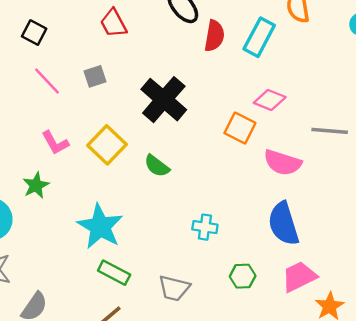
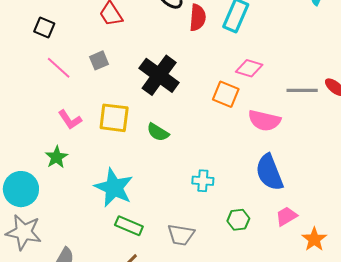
yellow square: (107, 145) -> (114, 118), turned -32
pink trapezoid: (299, 277) -> (286, 216), size x0.7

